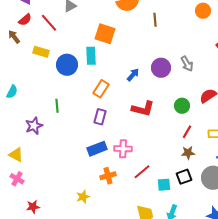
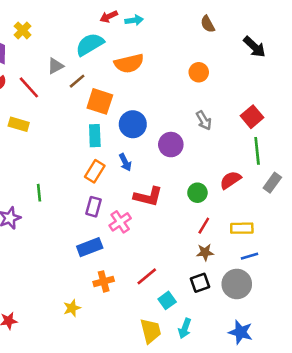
orange circle: (203, 11) -> (199, 72), moved
brown line: (155, 20) -> (77, 81), moved, turned 56
cyan rectangle: (91, 56) -> (95, 136), moved
gray arrow: (187, 64) -> (204, 120), moved
blue circle: (67, 65) -> (133, 124), moved
blue arrow: (133, 75) -> (125, 162), moved, turned 112
pink cross: (123, 149) -> (120, 222), moved, turned -36
cyan square: (164, 185) -> (167, 300), moved, turned -32

